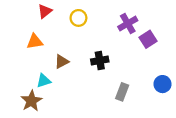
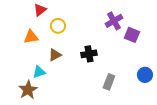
yellow circle: (78, 18) -> (58, 26), moved
purple square: (148, 39) -> (132, 35), turned -35

